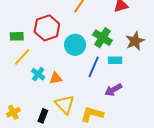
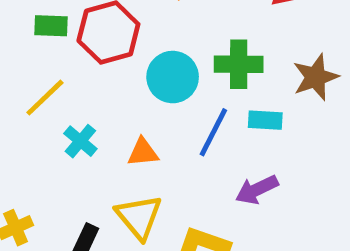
green rectangle: (17, 36) -> (51, 26), moved
green cross: (102, 38) -> (239, 64), turned -36
orange triangle: (56, 78) -> (143, 152), moved

